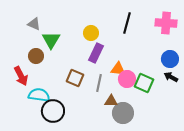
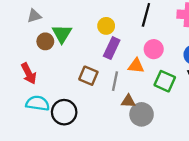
gray triangle: (34, 24) -> (34, 16), moved, turned -40
brown circle: (36, 56) -> (45, 41), moved
pink circle: (127, 79) -> (154, 49), moved
cyan semicircle: (39, 95) -> (38, 103), moved

